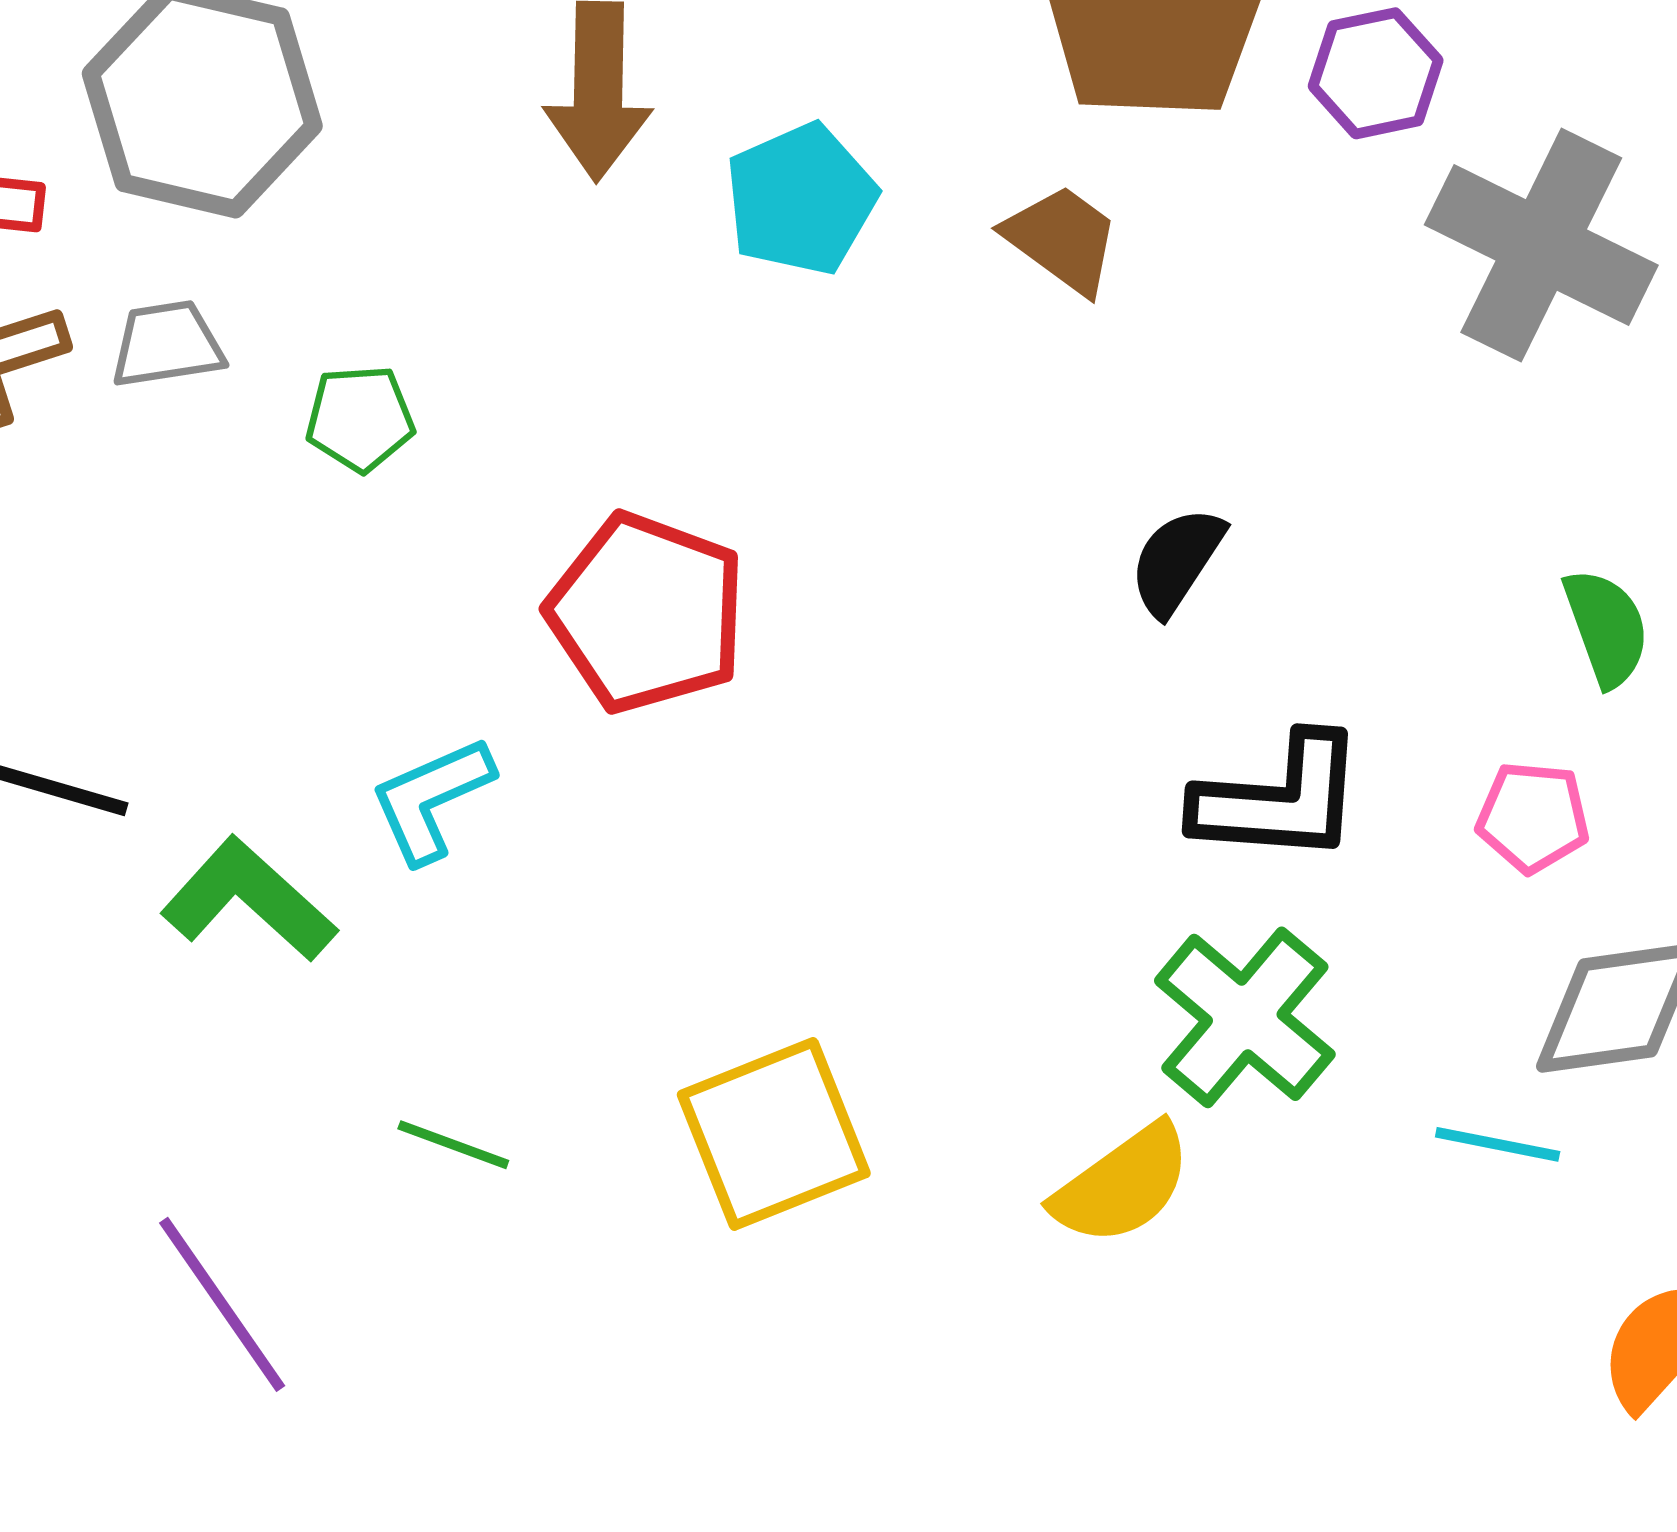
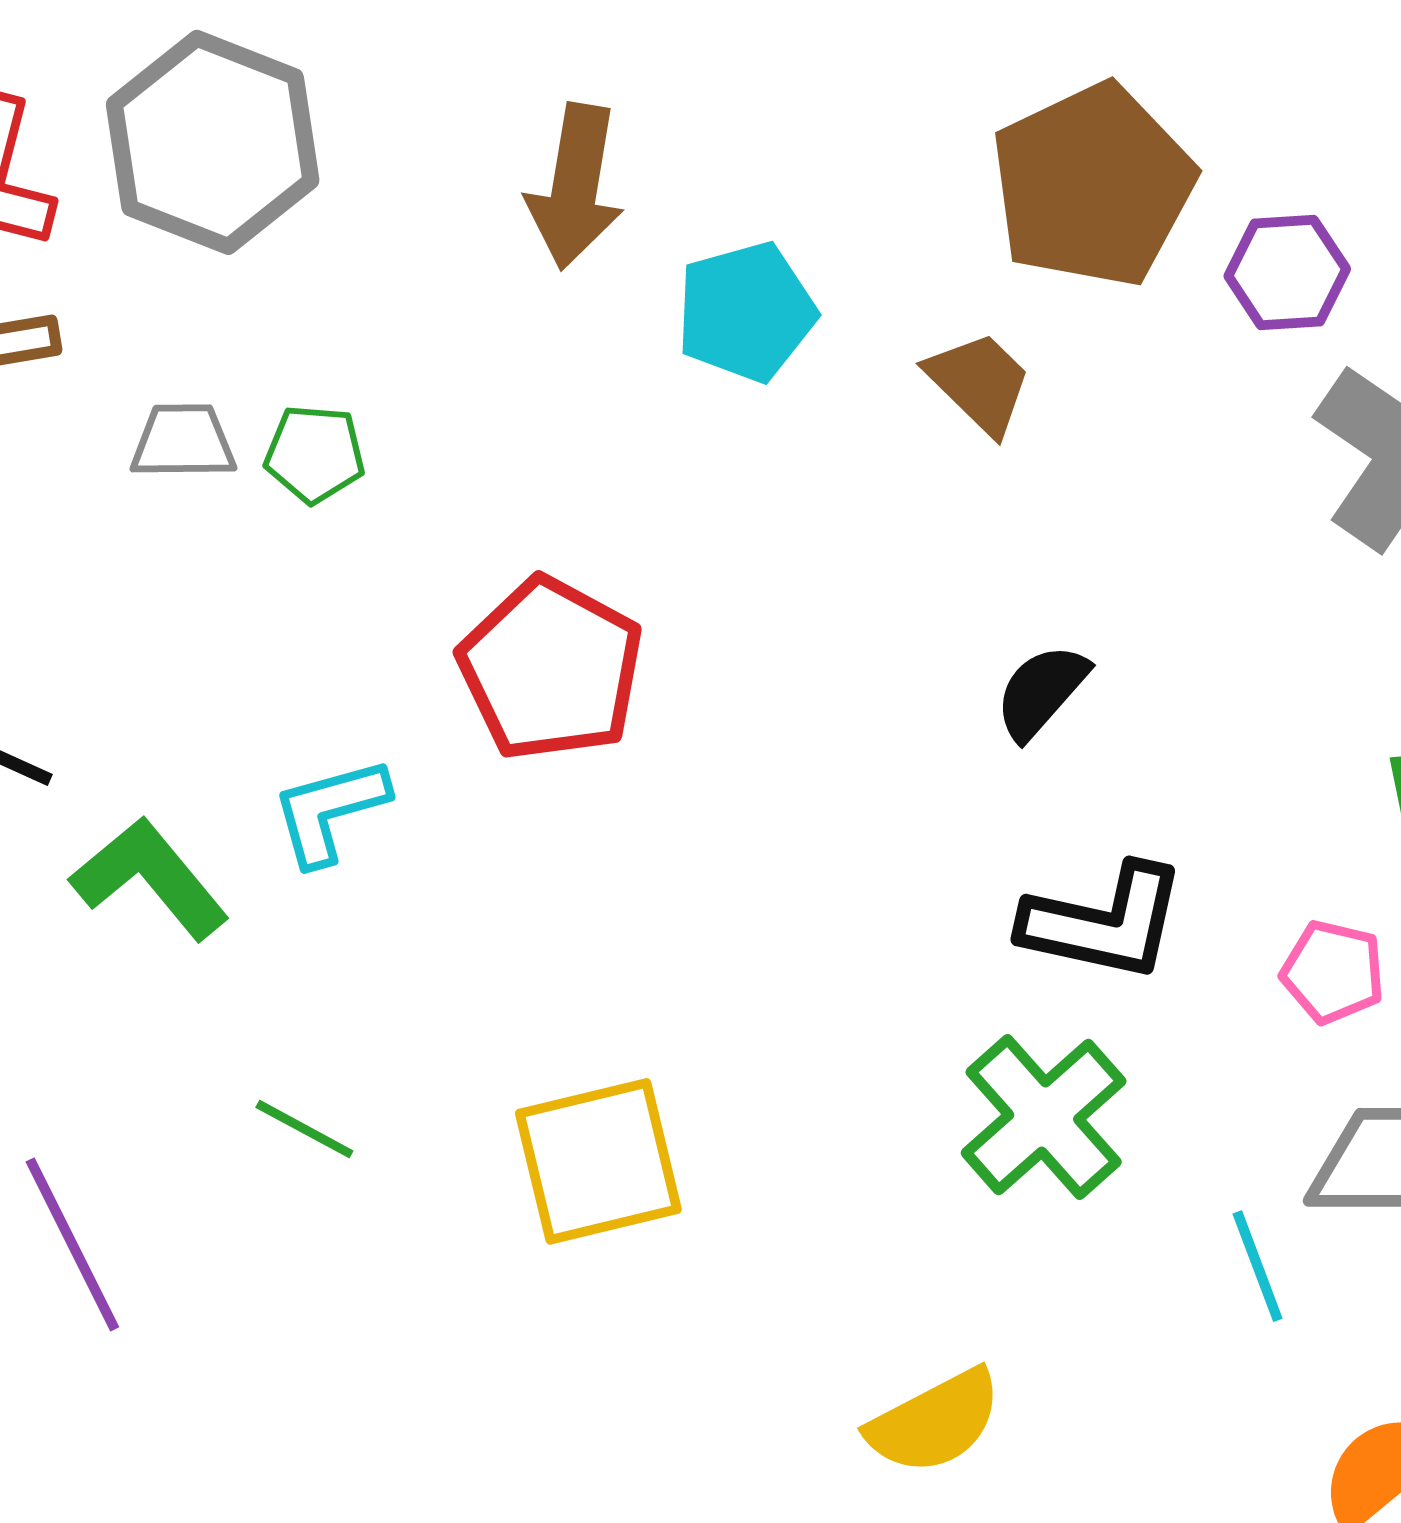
gray trapezoid: (167, 344) -> (183, 441), moved
cyan line: (1498, 1144) -> (1258, 1266), turned 50
yellow semicircle: (1122, 1185) -> (935, 1422), moved

